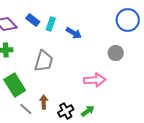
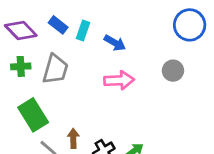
gray trapezoid: (44, 61) -> (55, 69), moved
pink arrow: (95, 80) -> (119, 80), moved

